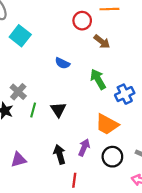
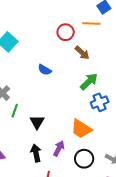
green arrow: (98, 79) -> (89, 82), moved, turned 72
black triangle: (58, 110) -> (37, 122), moved

